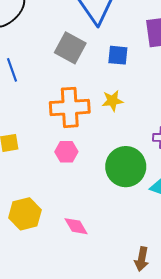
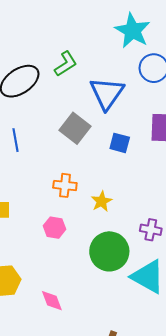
yellow star: (112, 101) -> (102, 201), moved, turned -30
orange cross: (70, 107) -> (65, 185), size x0.6

